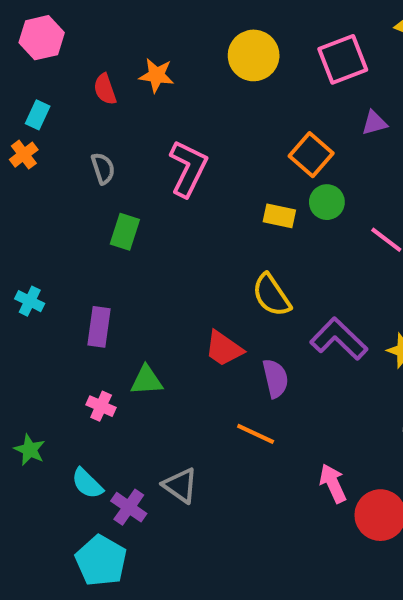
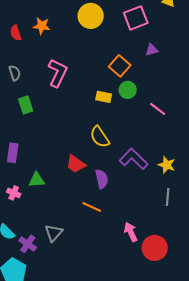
green rectangle: (125, 232) -> (26, 105), turned -36
gray triangle: (180, 485) -> (54, 233), turned 36

